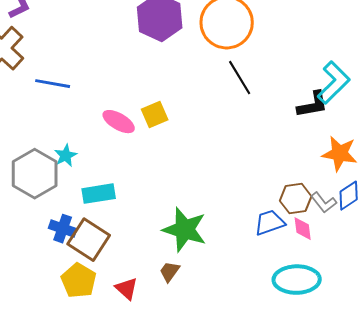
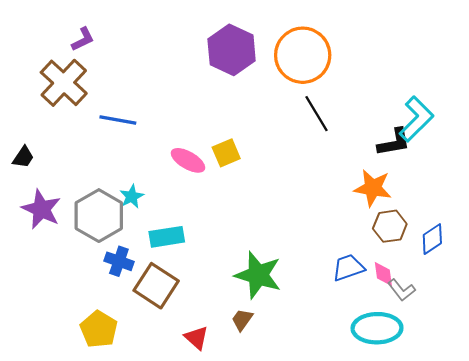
orange star: (340, 154) -> (373, 188), moved
brown hexagon: (296, 199) -> (390, 226), moved
gray L-shape: (324, 203) -> (401, 290), moved
blue cross: (63, 229) -> (119, 261), moved
yellow pentagon: (79, 281) -> (99, 329), moved

